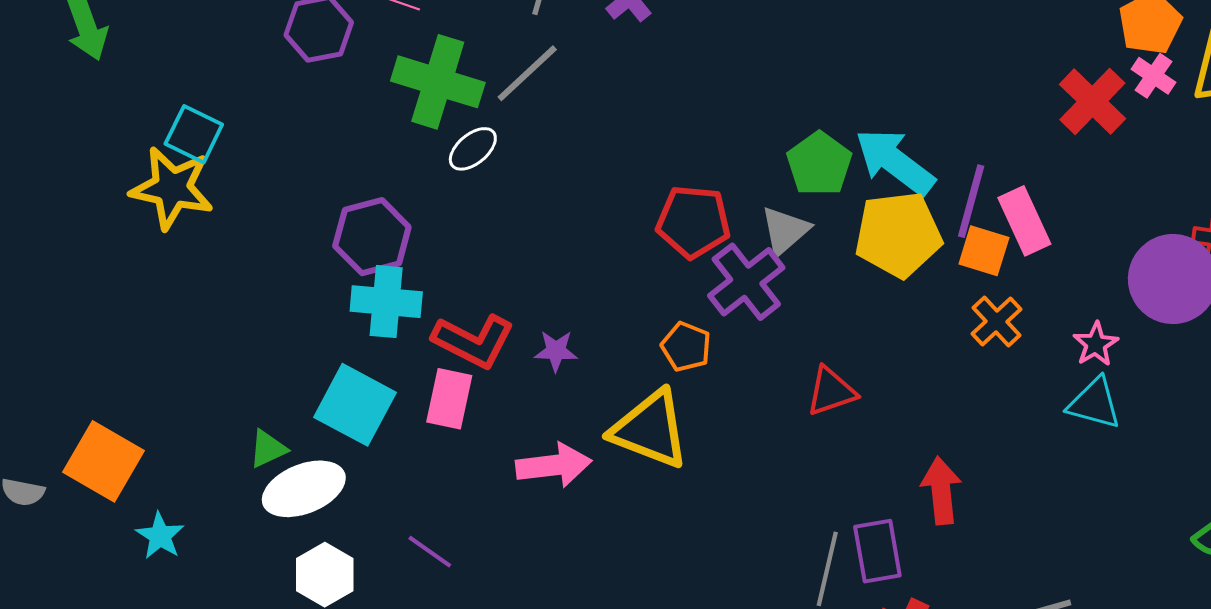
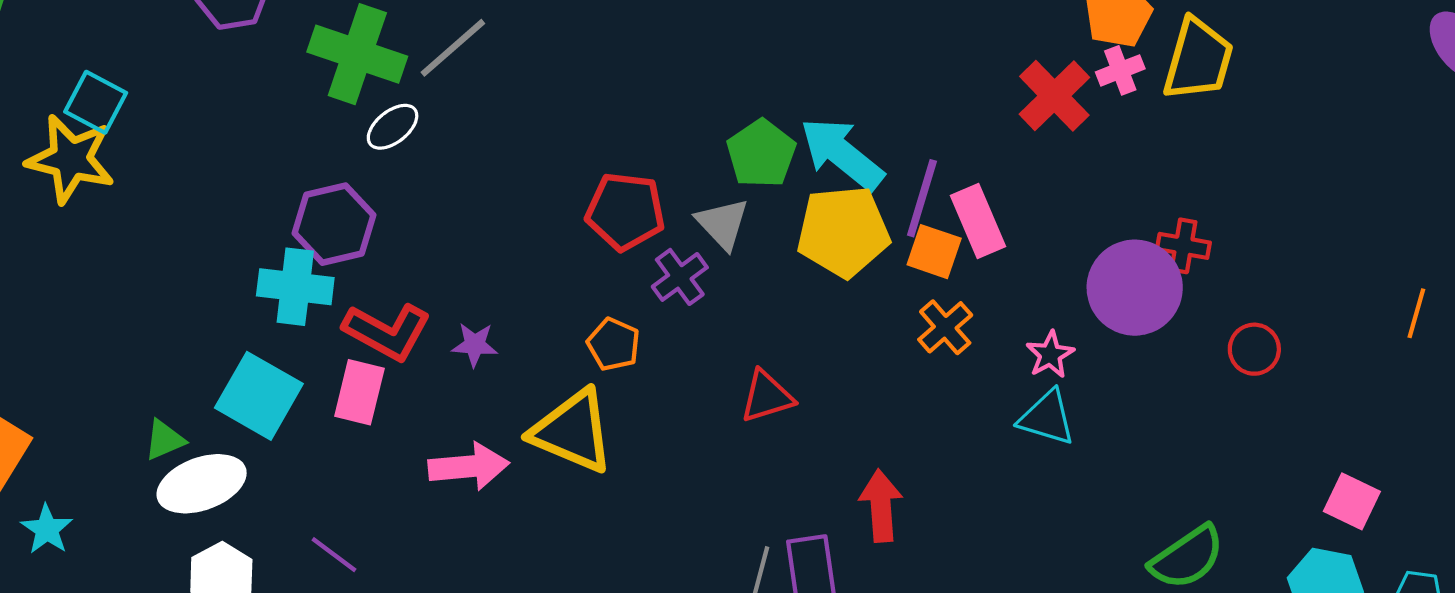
pink cross: (1153, 76) -> (1120, 70), turned 33
gray triangle: (785, 231) -> (723, 224), turned -34
purple hexagon: (372, 237) -> (334, 224), moved
purple cross: (746, 282) -> (680, 277), size x0.7

